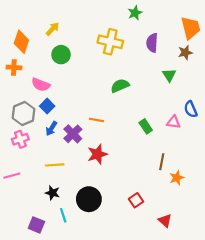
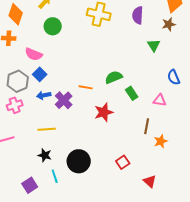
green semicircle: (120, 86) -> (114, 77), moved
pink triangle: (173, 122) -> (160, 100), moved
blue arrow: (51, 129) -> (44, 95), turned 48
red star: (97, 154) -> (104, 112), moved
purple square: (36, 225) -> (30, 185), turned 35

